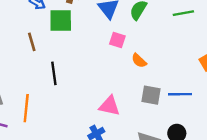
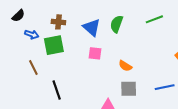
pink square: (117, 40) -> (95, 53), moved
gray square: (151, 95) -> (129, 89), moved

